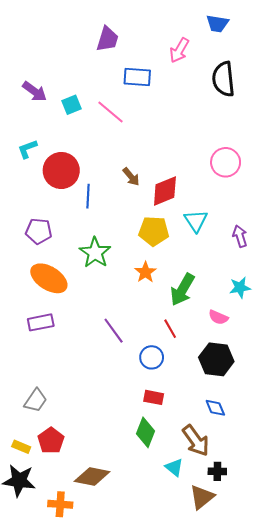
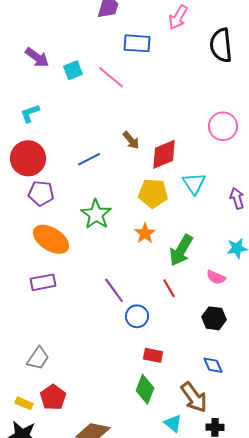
red circle: (61, 170) -> (28, 158), moved
blue line: (88, 196) -> (89, 159), turned 60
blue circle: (152, 357) -> (137, 316), moved
black hexagon: (216, 359) -> (214, 318), size x0.7

